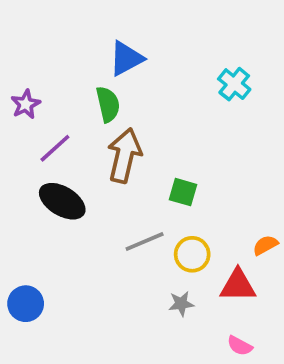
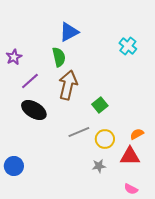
green square: (183, 192) -> (100, 105), turned 35
orange semicircle: (265, 245) -> (137, 134), moved

